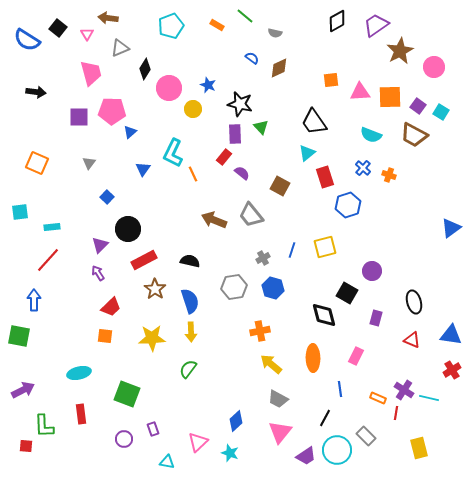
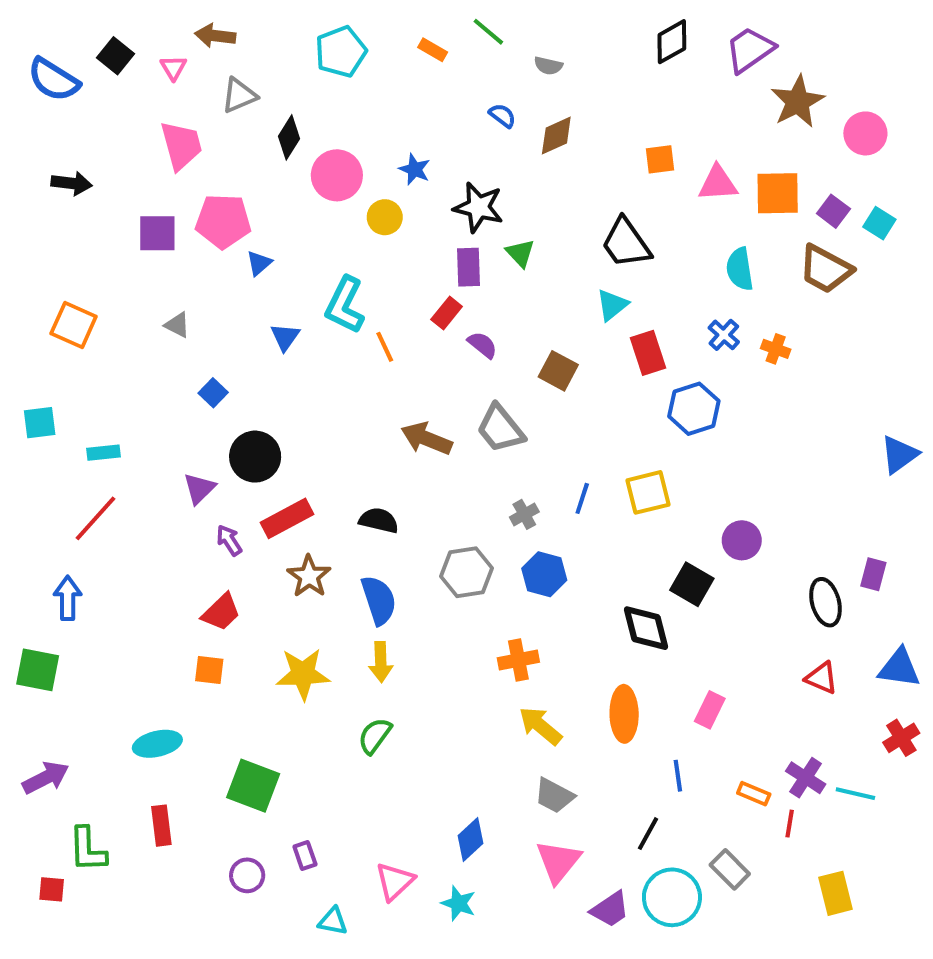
cyan semicircle: (371, 135) -> (740, 269), turned 60
gray triangle: (89, 163) -> (177, 325), turned -40
purple arrow: (98, 273) -> (229, 540), moved
purple rectangle: (376, 318) -> (873, 574), moved

